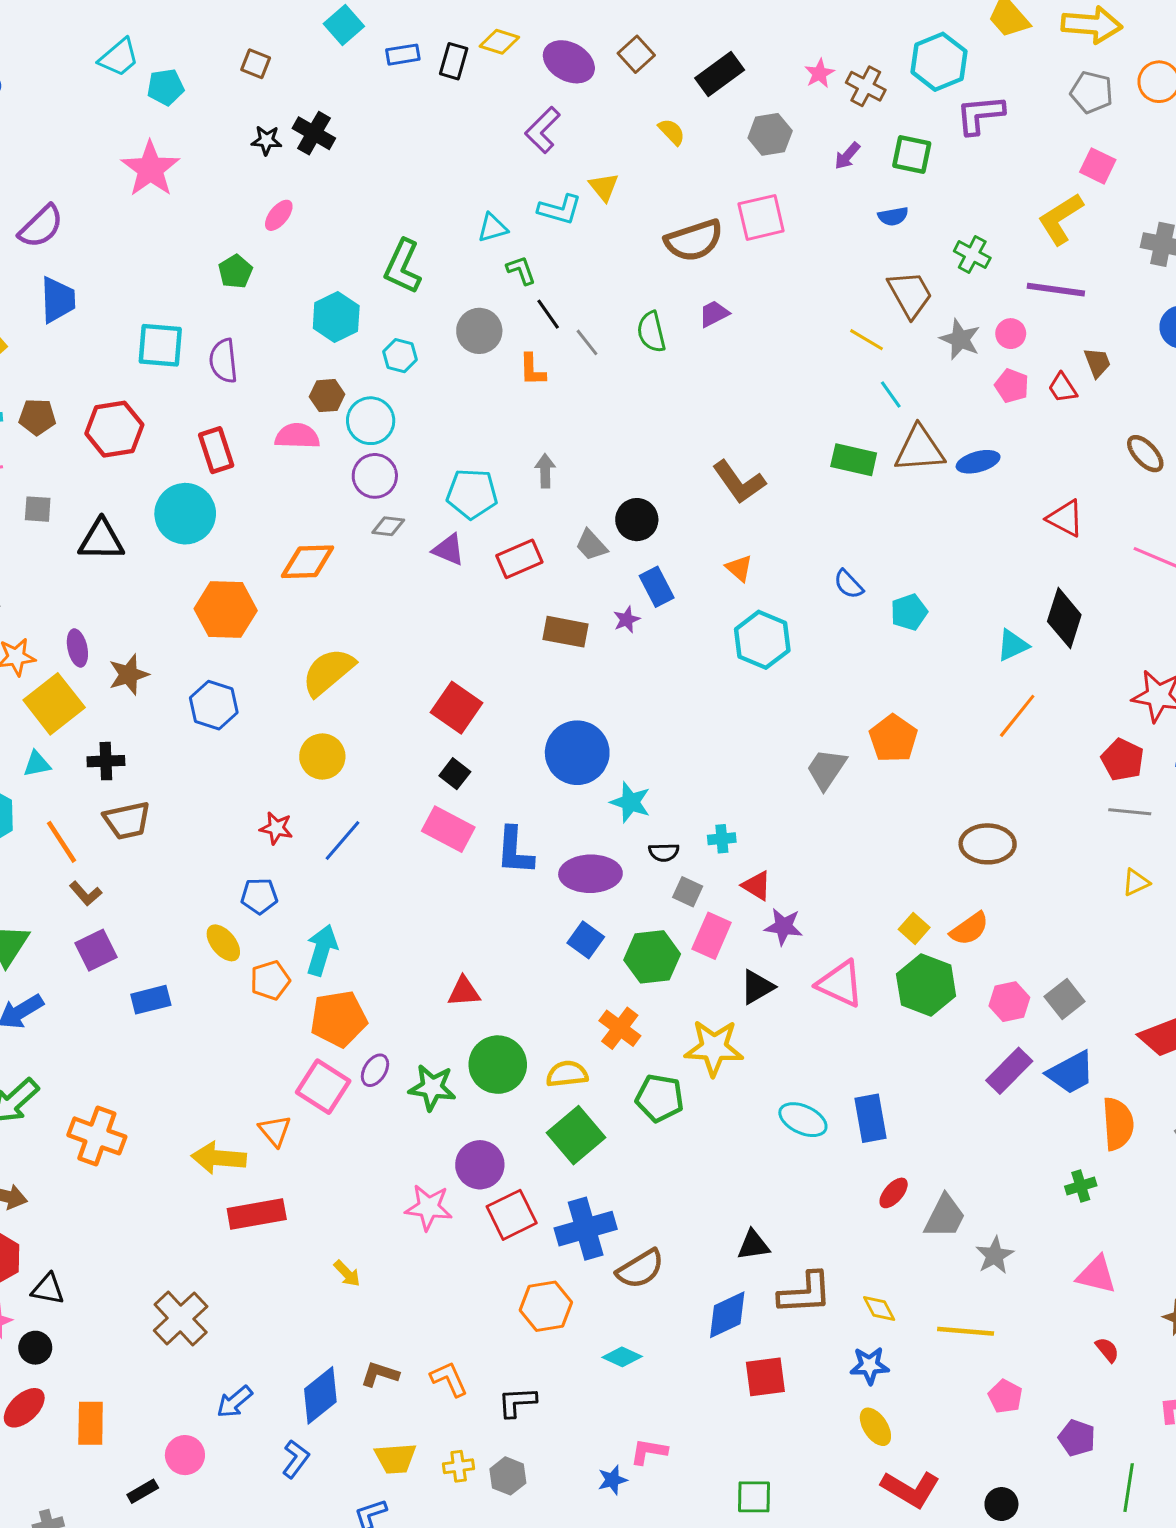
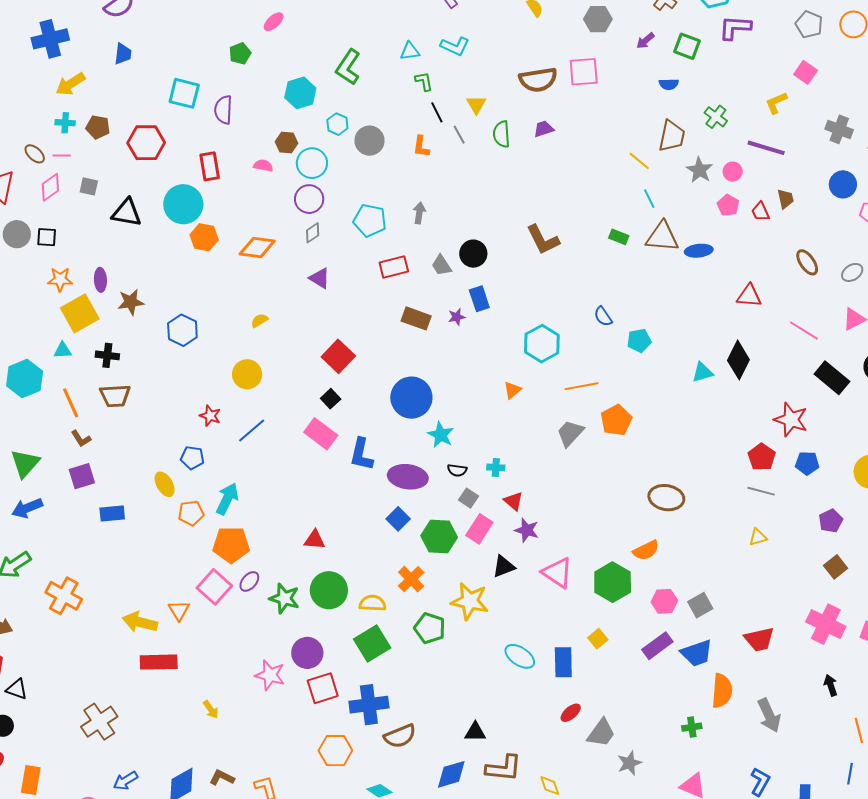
yellow triangle: (604, 187) -> (476, 105), moved
yellow L-shape: (1061, 219) -> (776, 103), size x0.7
brown trapezoid: (910, 294) -> (672, 136), turned 32
blue trapezoid: (58, 300) -> (123, 54), size x0.7
gray circle: (479, 331) -> (369, 141), moved
pink semicircle: (297, 436) -> (263, 166), size x0.7
green rectangle: (854, 460) -> (619, 237), size x0.7
red triangle: (1065, 518) -> (749, 296), turned -32
gray diamond: (388, 526) -> (313, 233), turned -50
purple triangle: (449, 550) -> (320, 278), moved
orange triangle: (739, 568) -> (512, 390), moved, turned 30
orange hexagon: (226, 610) -> (204, 237), moved, size x0.7
yellow semicircle: (328, 672) -> (259, 320), size x0.5
orange line: (1017, 716) -> (581, 386), moved, turned 32
yellow square: (914, 928) -> (598, 639), moved

